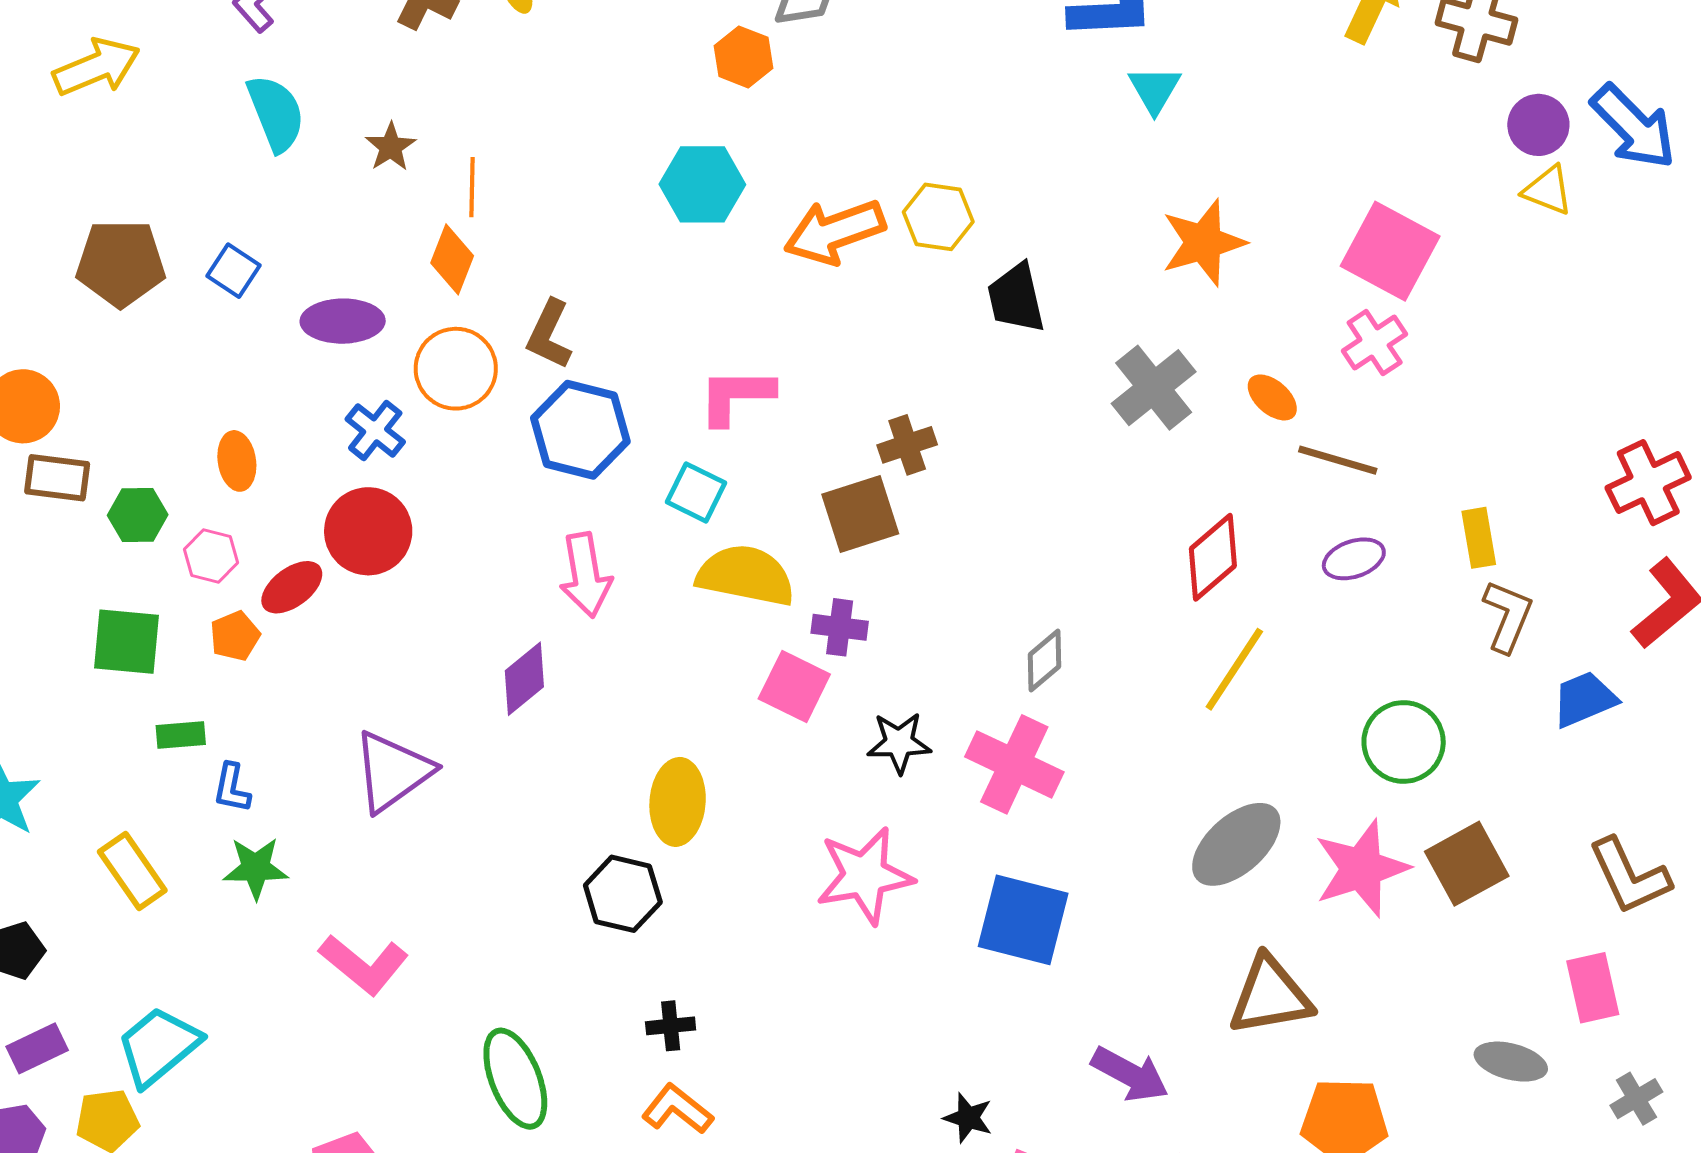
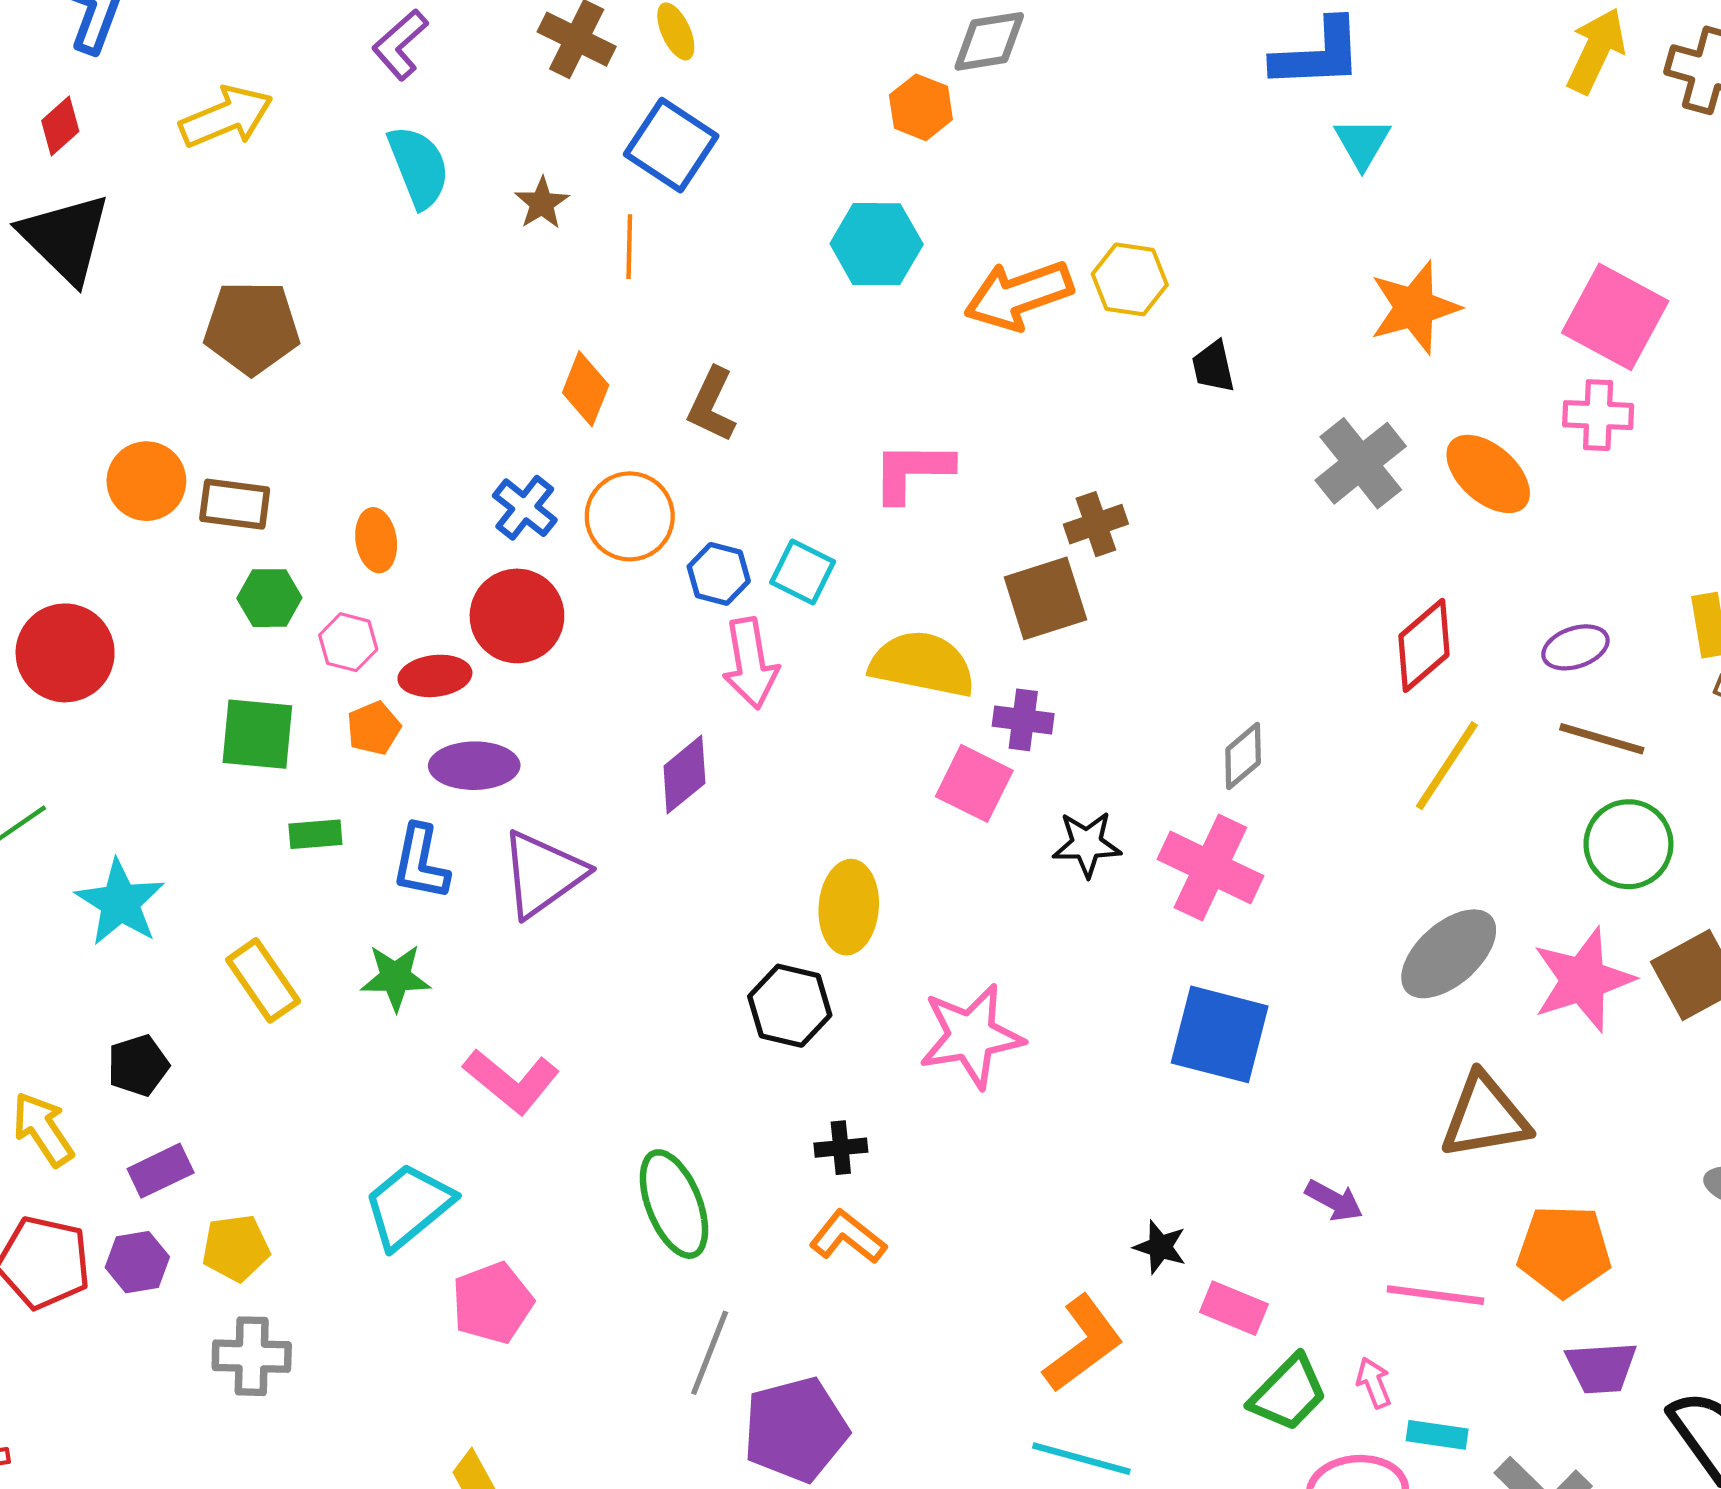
orange diamond: (452, 259) -> (586, 389), moved
blue square: (234, 271) -> (671, 145), moved, size x1.6
black trapezoid: (1016, 298) -> (1213, 367), size x0.7
purple ellipse: (343, 321) -> (474, 766), moved
pink cross: (1375, 343) -> (1598, 415), turned 36
orange circle: (456, 369) -> (630, 516), moved
orange ellipse: (1272, 397) -> (1488, 474), size x1.6
blue hexagon: (580, 430) -> (719, 574), moved, size x0.6
brown line: (1338, 460) -> (1602, 739), moved
brown rectangle: (57, 478) -> (235, 504), moved
cyan square: (696, 492) -> (803, 572), moved
red ellipse: (292, 587) -> (435, 676), turned 30
blue L-shape: (232, 788) -> (421, 862), moved, size x1.4
pink star: (865, 875) -> (971, 1036), moved
cyan trapezoid: (158, 1046) -> (408, 1206), moved
purple arrow: (1130, 1074) -> (1334, 1201), size x0.7

